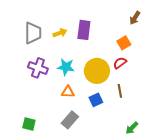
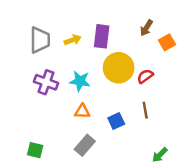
brown arrow: (135, 18) -> (146, 28), moved
orange square: (124, 43) -> (167, 42), moved
yellow circle: (97, 71) -> (119, 68), moved

